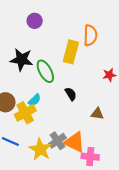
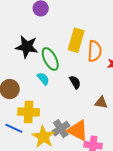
orange semicircle: (90, 35) -> (95, 51), moved
cyan semicircle: (35, 100) -> (43, 79), moved, turned -88
yellow cross: (25, 113) -> (29, 112), moved, turned 30

